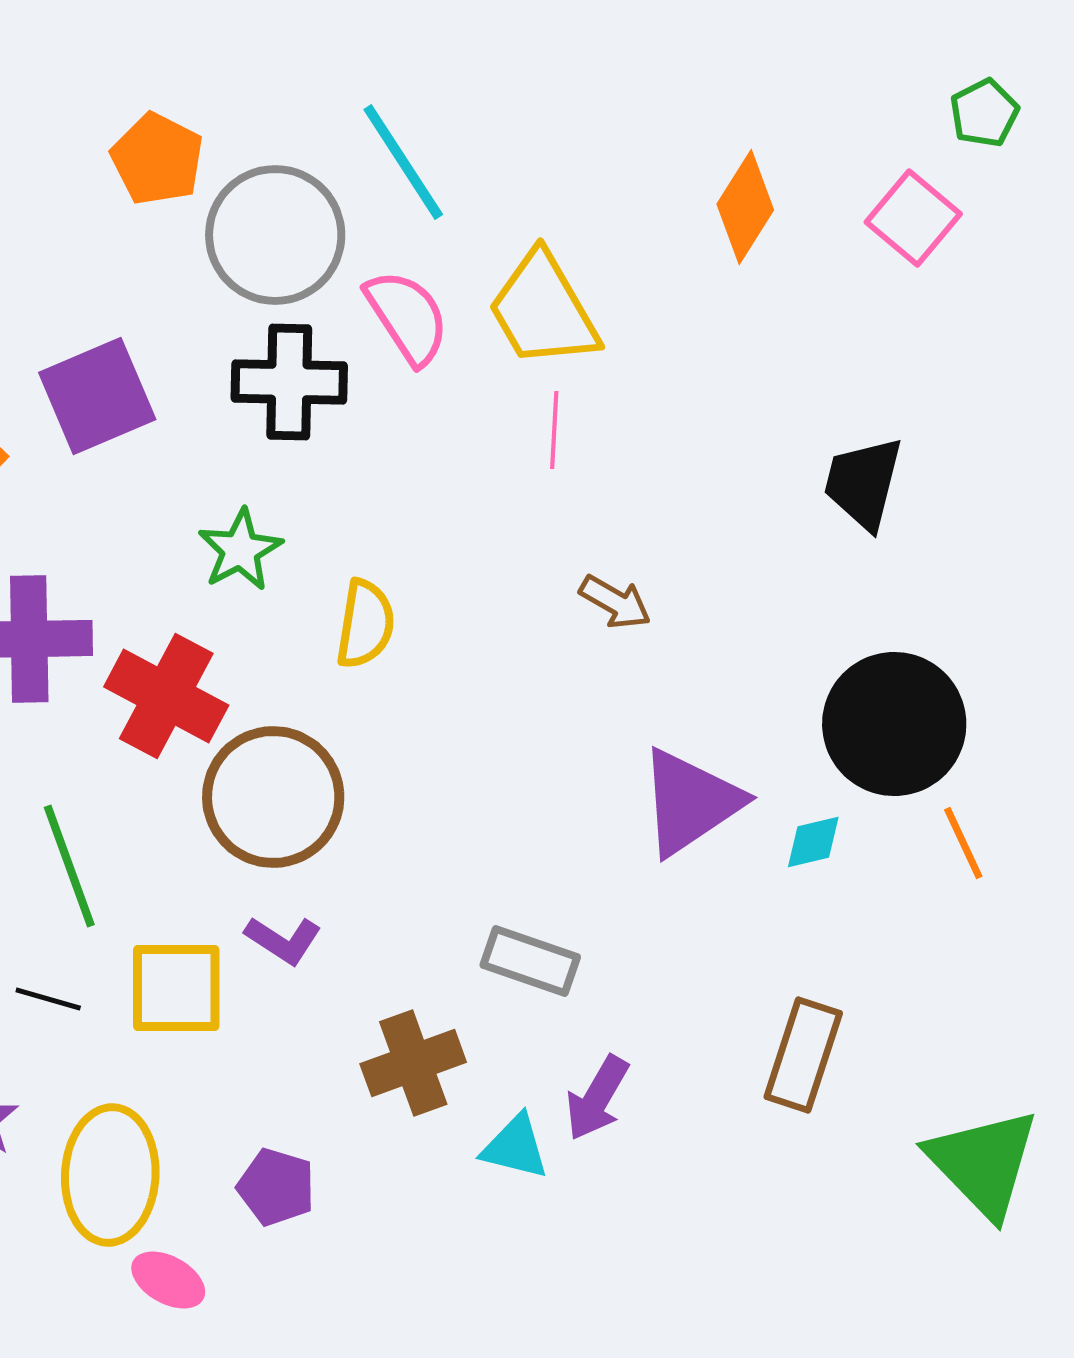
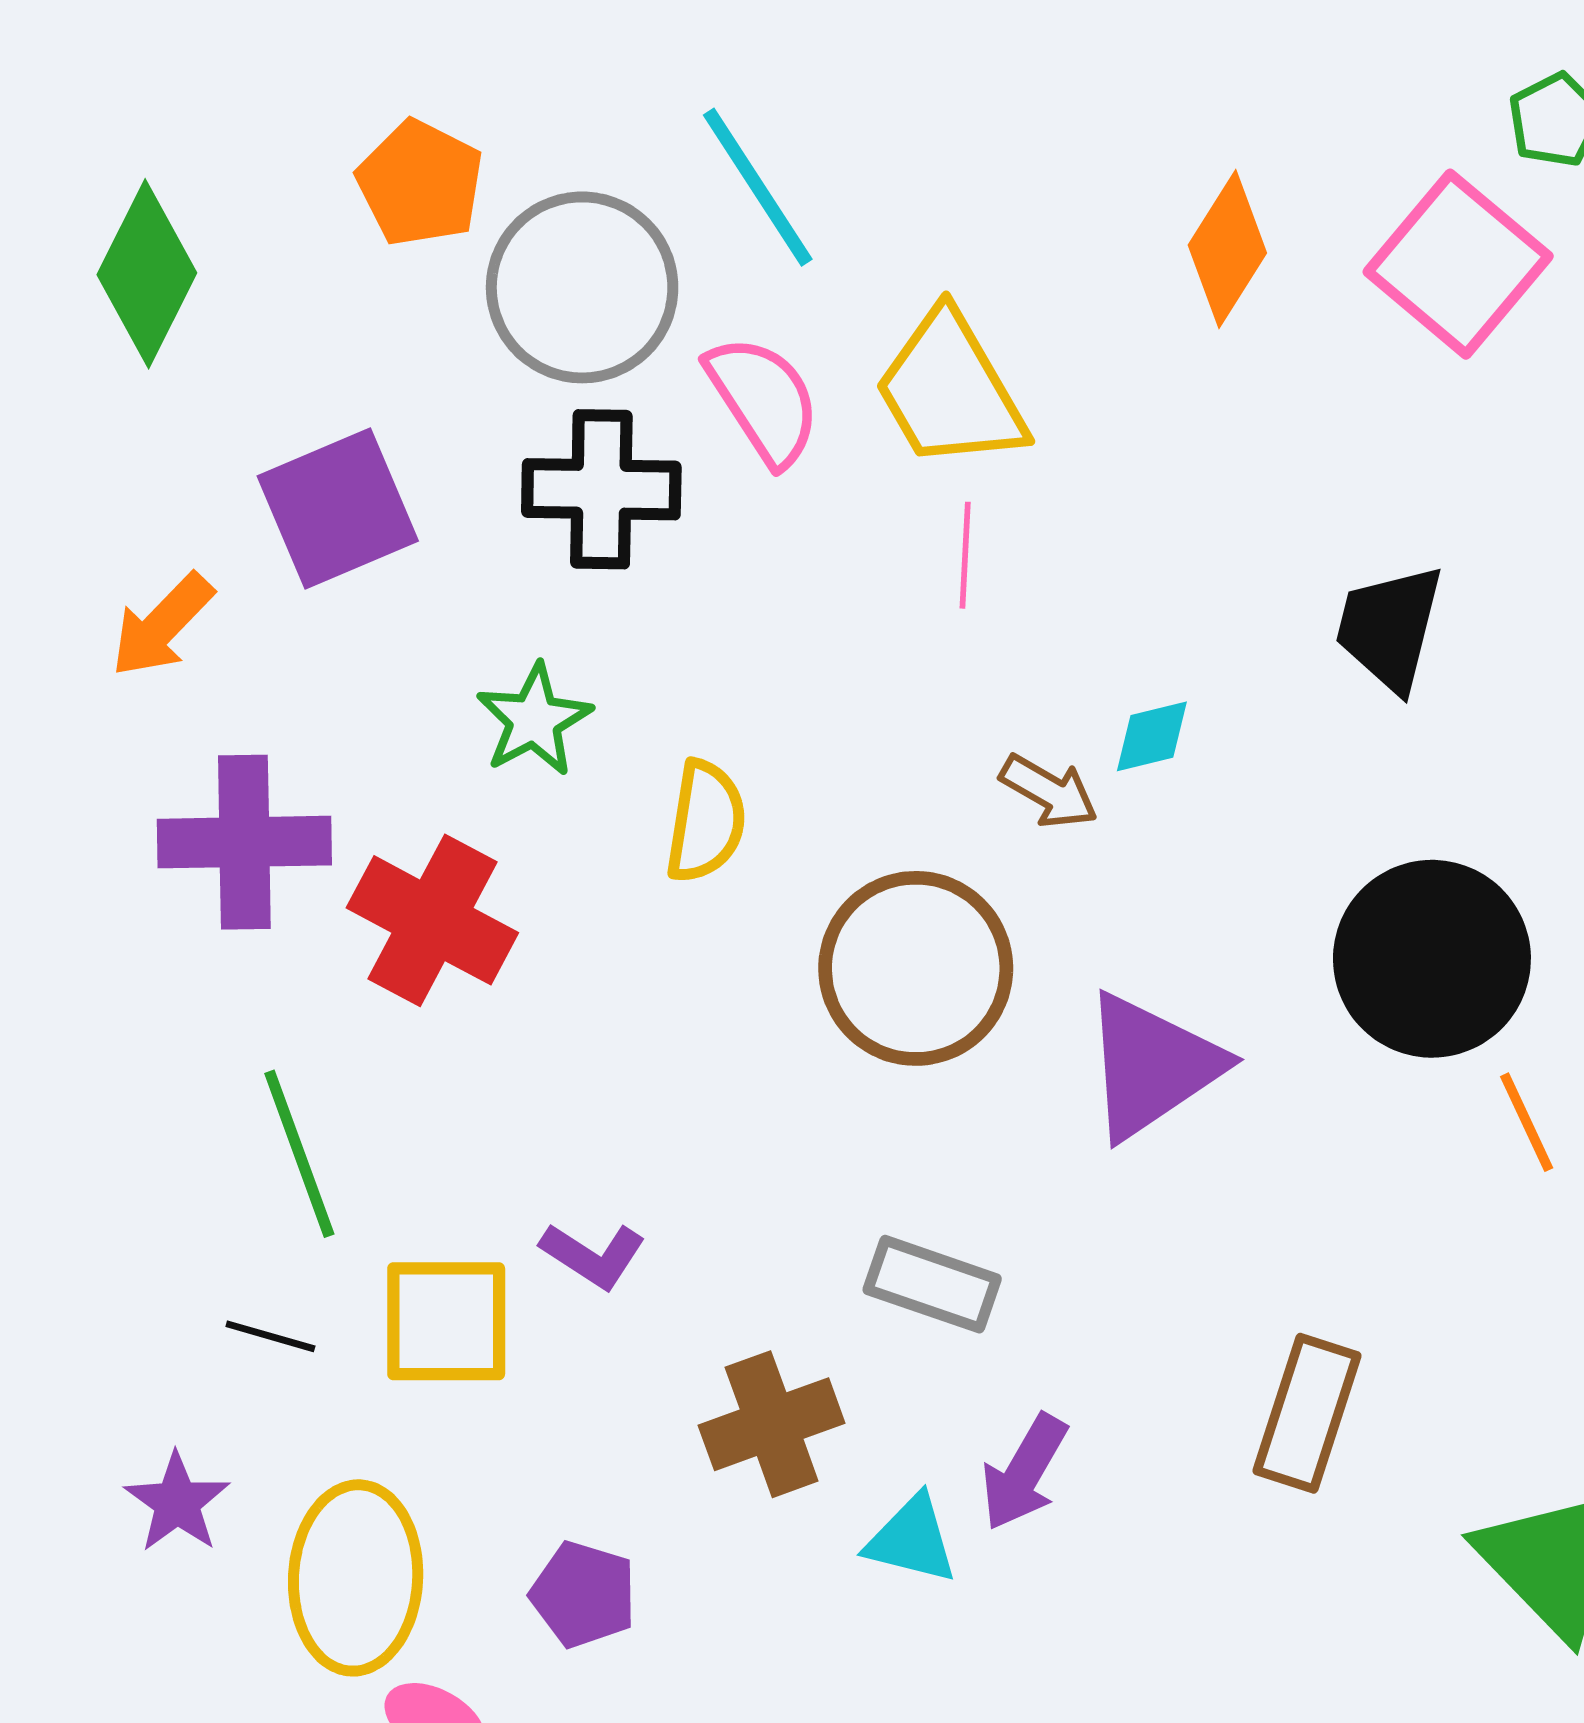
pink square: (913, 218) -> (1458, 264), size x1.4
brown circle: (273, 797) -> (916, 968), moved
cyan diamond: (813, 842) -> (1152, 736), moved

